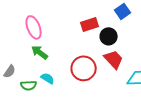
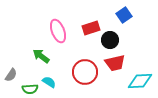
pink ellipse: (34, 27) -> (58, 31), moved
red trapezoid: (114, 59) -> (115, 63), turned 120

